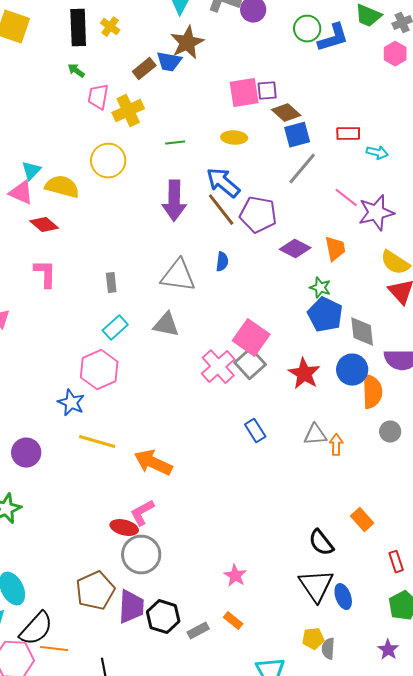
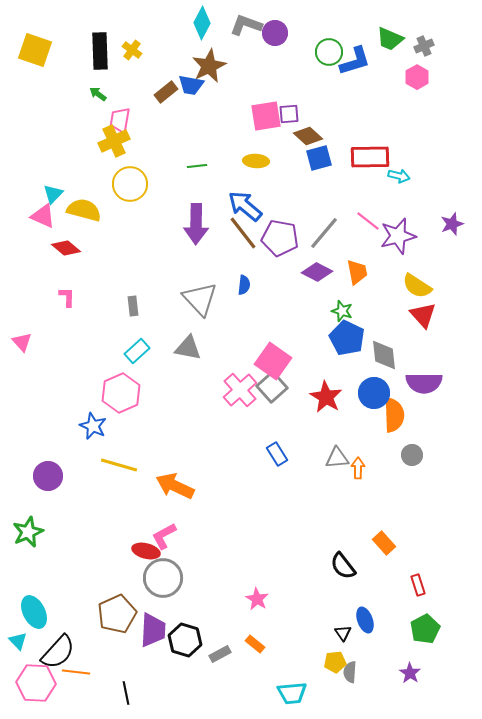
yellow cross: (128, 111) -> (114, 141), moved
red rectangle: (348, 134) -> (370, 157), size x1.6
gray line: (302, 169) -> (324, 233), moved
pink L-shape: (45, 274) -> (67, 297), size x0.7
gray triangle: (178, 276) -> (200, 299), turned 39
black triangle: (316, 586) -> (343, 633), moved, size x0.5

